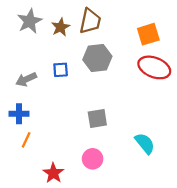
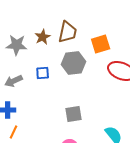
gray star: (30, 21) -> (17, 45), moved, turned 30
orange square: (148, 34) -> (101, 44), moved

